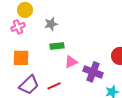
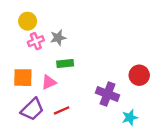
pink cross: (18, 27) -> (36, 41), moved
pink triangle: (71, 62) -> (49, 82), moved

